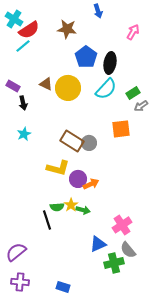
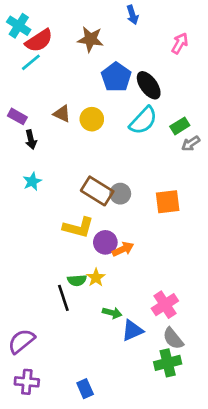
black ellipse: (110, 63) -> (149, 85), turned -45
yellow circle: (68, 88) -> (92, 119), size x0.7
orange square: (121, 129) -> (168, 202), moved
green arrow: (83, 210) -> (112, 313), moved
green cross: (114, 263) -> (168, 363), moved
blue rectangle: (63, 287) -> (85, 389), turned 48

